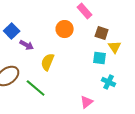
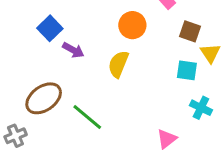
yellow semicircle: (48, 62) -> (118, 64), moved

